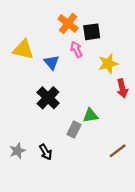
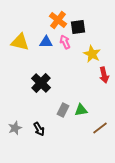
blue triangle: (52, 62) -> (46, 42), moved, turned -48
yellow star: (108, 64) -> (92, 54), turned -30
green triangle: (90, 115) -> (81, 110), moved

